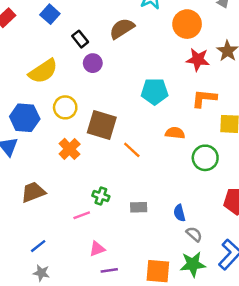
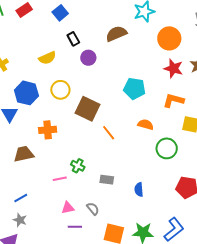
black rectangle: (80, 39) -> (73, 39), moved
yellow semicircle: (43, 71) -> (47, 58), size x0.7
orange cross: (70, 149) -> (48, 130), moved, turned 30
gray semicircle: (194, 234) -> (93, 209), moved

